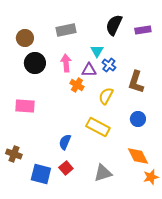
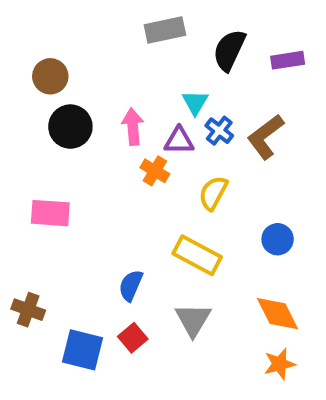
gray rectangle: (66, 30) -> (165, 30), moved
brown L-shape: (136, 82) -> (265, 137), moved, turned 35
gray triangle: (103, 173) -> (193, 320), moved, turned -42
orange star: (151, 177) -> (280, 364), moved

